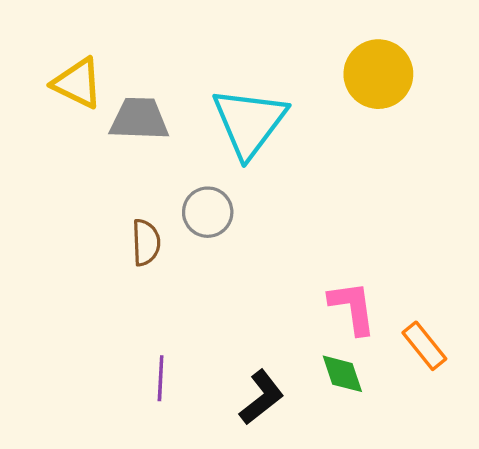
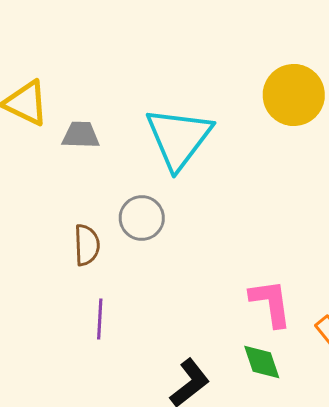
gray trapezoid: (139, 119) -> (81, 135), size x0.7
purple line: (161, 378) -> (100, 319), moved

